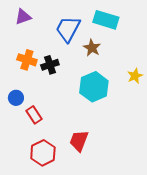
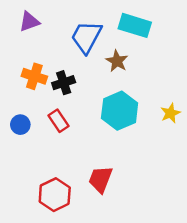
yellow star: (135, 76) -> (170, 113), moved
red rectangle: (34, 115) -> (58, 121), moved

